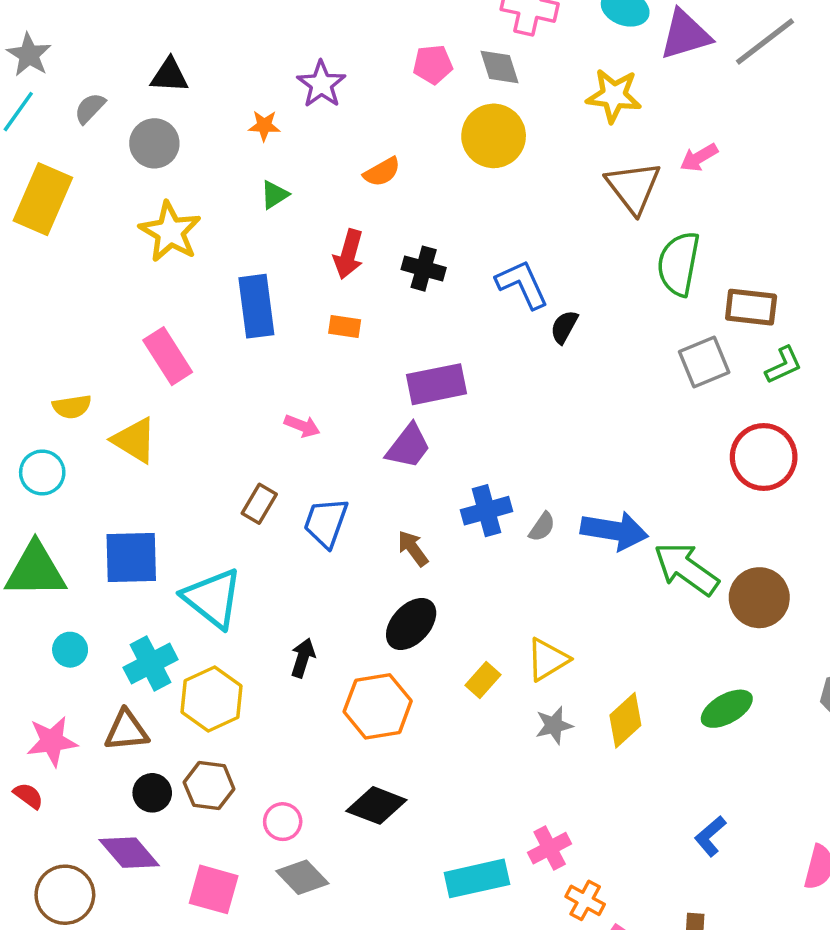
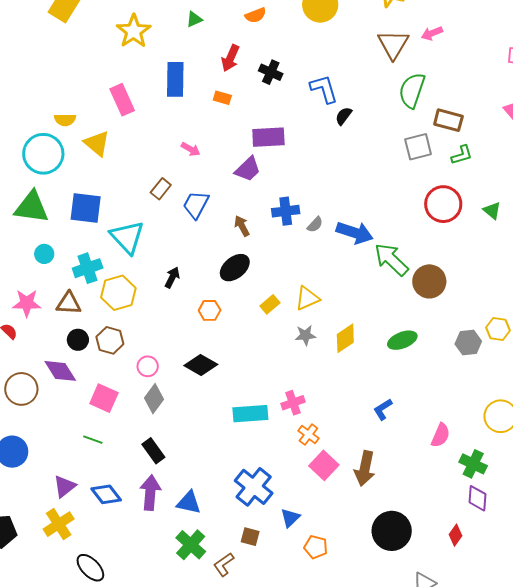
cyan circle: (42, 472) -> (43, 154), size x1.6
orange hexagon: (378, 706) -> (210, 310), size x0.6
gray diamond: (302, 877) -> (154, 399), turned 72

